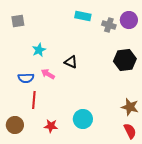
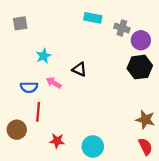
purple circle: (129, 20) -> (141, 40), moved
cyan circle: (83, 119) -> (93, 146), moved
brown circle: (15, 125) -> (17, 130), moved

